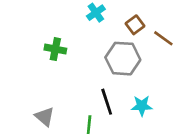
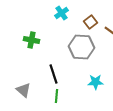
black line: (107, 102) -> (54, 74), moved

